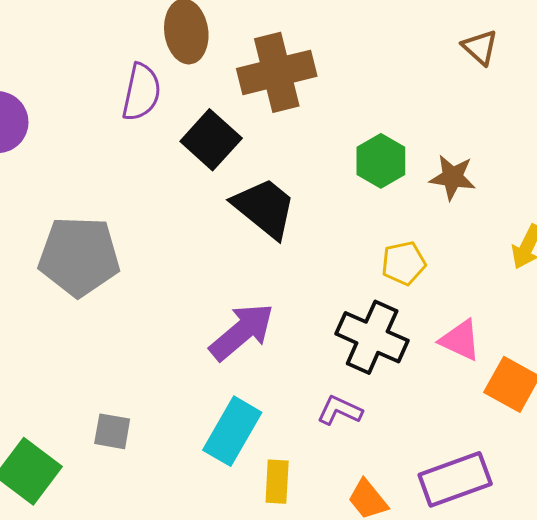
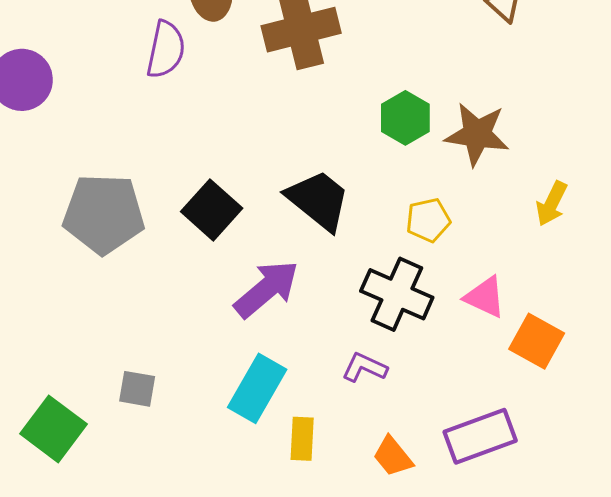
black square: (211, 140) -> (212, 210), moved
brown star: (453, 177) -> (477, 134), size x1.4
black trapezoid: (264, 208) -> (318, 200), moved

